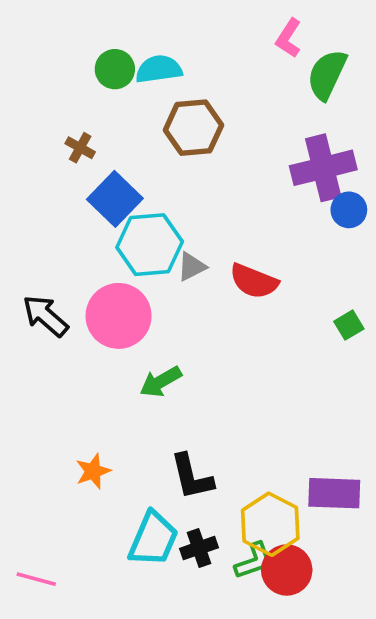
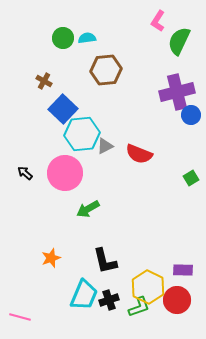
cyan semicircle: (159, 69) -> (87, 38), size x0.7
black arrow: (45, 316) -> (25, 173), size x0.6
purple rectangle: (334, 493) -> (183, 270), size x0.7
red circle: (287, 570) -> (177, 300), moved

